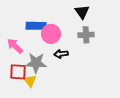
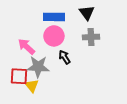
blue rectangle: (36, 26) -> (54, 17), moved
pink arrow: (15, 46) -> (26, 47), moved
black arrow: (61, 54) -> (65, 57), turned 64

